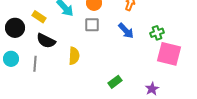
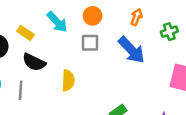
blue arrow: (126, 31) -> (132, 50), size x1.4
green cross: (157, 33) -> (169, 32), moved

